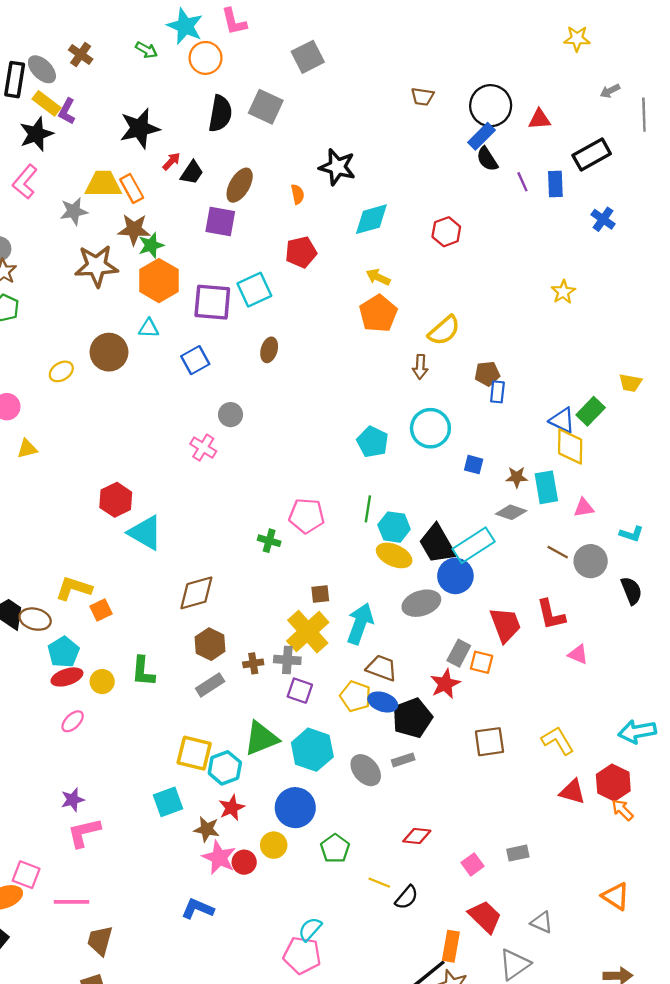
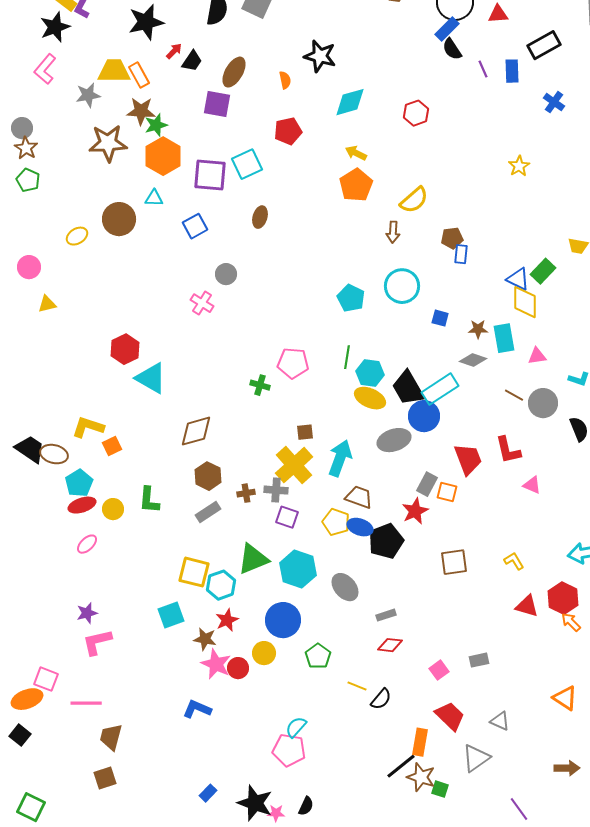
yellow L-shape: (558, 741) -> (514, 561), size x0.7
gray rectangle: (403, 760) -> (386, 615), moved

